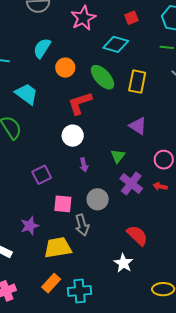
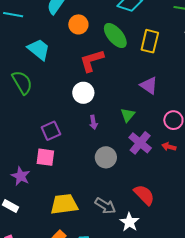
pink square: (63, 204) -> (45, 157), moved
gray arrow: (82, 225) -> (105, 206), moved, turned -45
purple star: (30, 226) -> (21, 176), moved, turned -30

